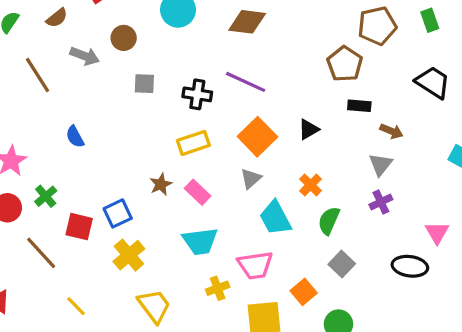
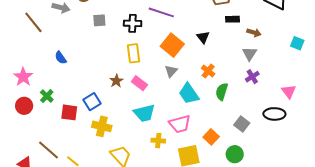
black triangle: (309, 129) -> (203, 37), turned -32
yellow rectangle: (193, 143) -> (133, 53), turned -72
brown line: (41, 253) -> (48, 150), moved
yellow cross: (129, 255) -> (102, 126), turned -30
gray square: (342, 264) -> (242, 124), moved
yellow cross: (218, 288) -> (158, 141), turned 32

